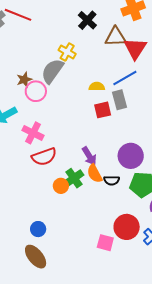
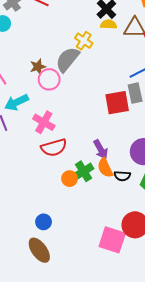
yellow semicircle: (97, 87) -> (109, 24), moved
red square: (103, 110) -> (117, 103), size x1.4
pink square: (105, 243) -> (112, 240), size x1.5

